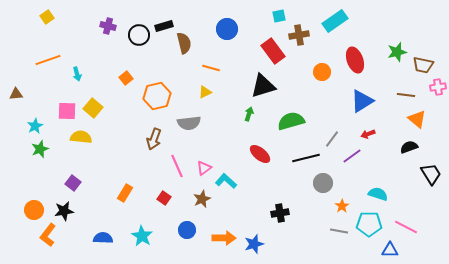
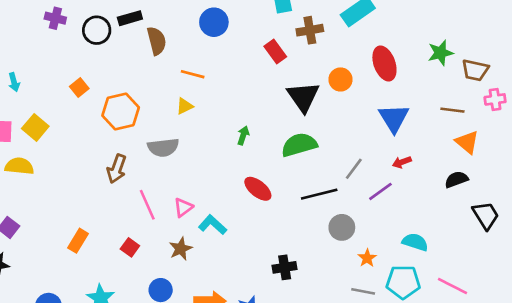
red rectangle: (273, 51) -> (275, 52), size x0.7
black triangle: (263, 86) -> (303, 97), moved, turned -48
blue triangle: (362, 101) -> (394, 118), turned -30

